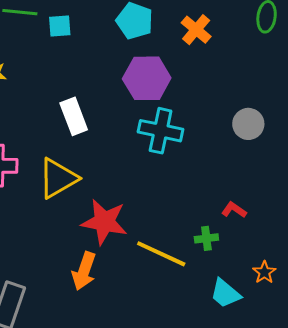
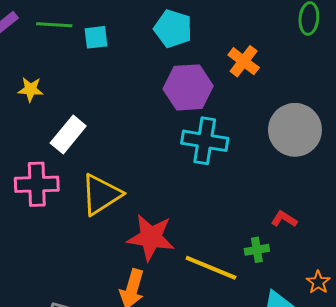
orange cross: (196, 30) -> (244, 61), moved
white rectangle: (74, 116) -> (68, 134), moved, turned 63
gray circle: (248, 124) -> (295, 130), size x1.6

